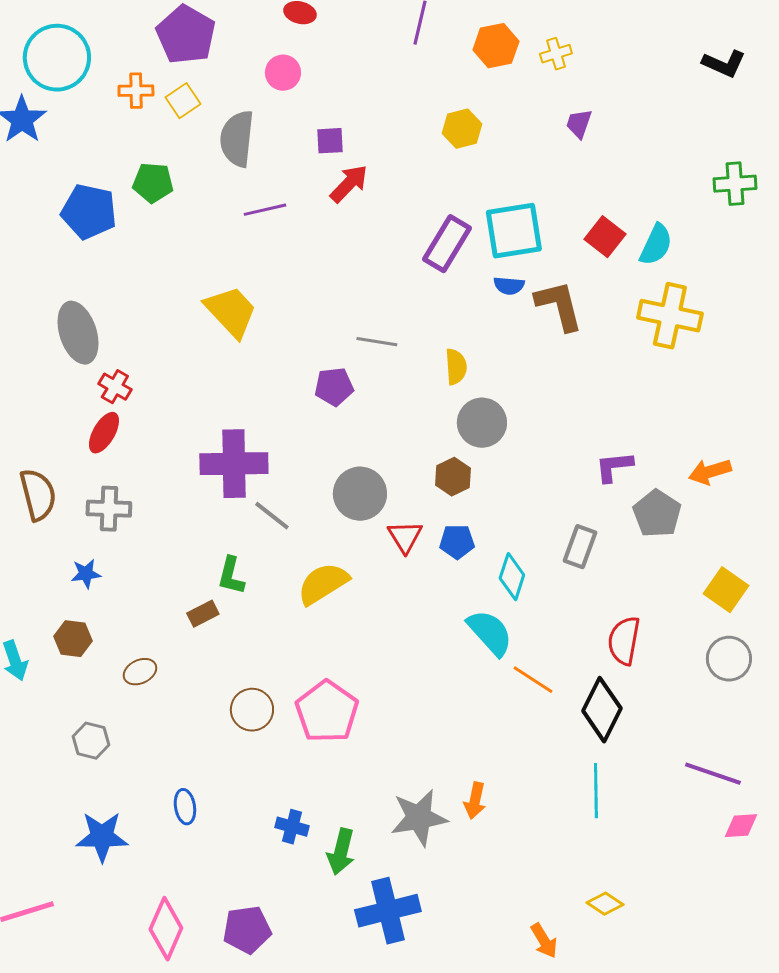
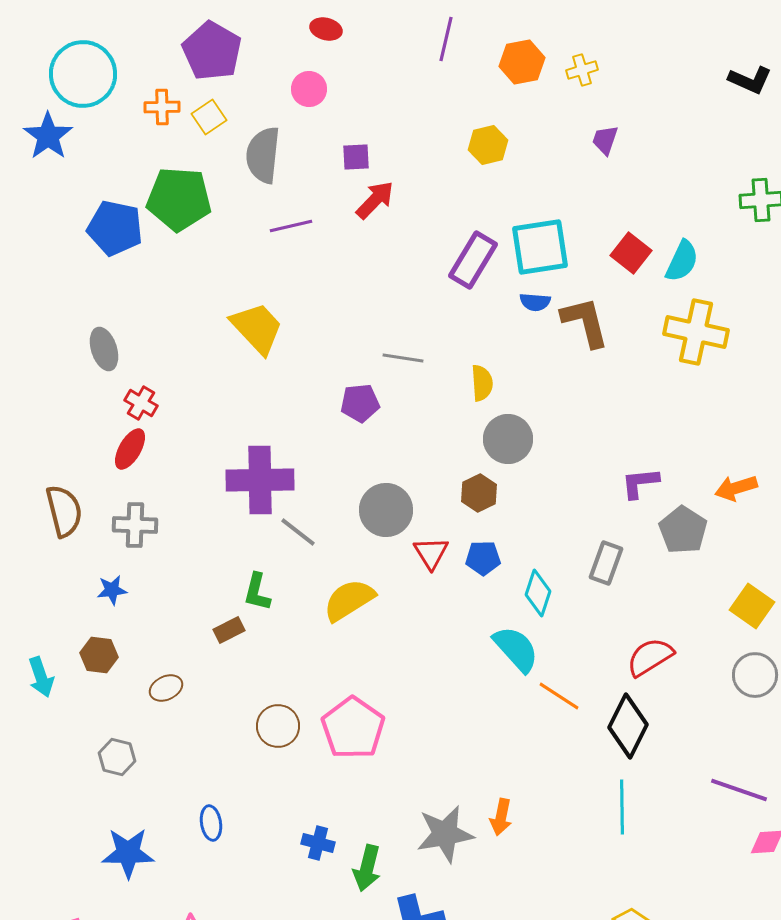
green pentagon: (153, 183) -> (179, 199), size x1.6
gray ellipse: (78, 333) -> (104, 349), size x0.7
red semicircle: (624, 641) -> (650, 657), turned 48

